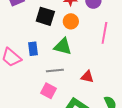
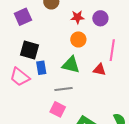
black square: (45, 16) -> (29, 50), moved
red triangle: (87, 77) -> (99, 70), moved

